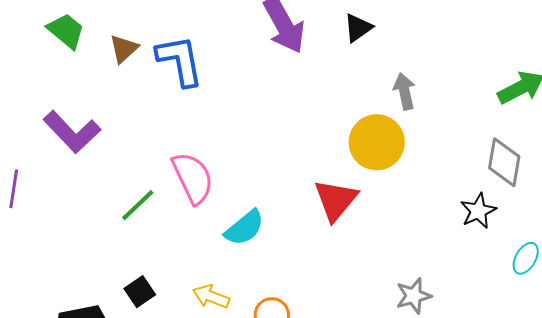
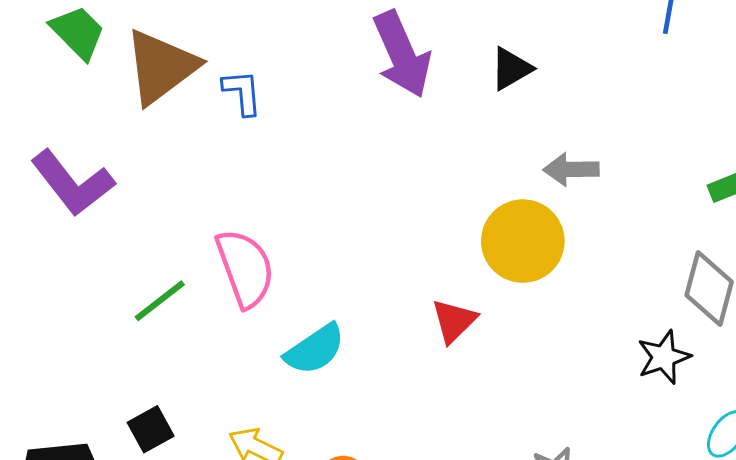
brown triangle: (124, 49) -> (161, 67), size x1.8
blue L-shape: (180, 61) -> (242, 92), size x0.6
gray arrow: (404, 91) -> (571, 169), turned -84
red triangle: (336, 200) -> (454, 321), size x0.7

